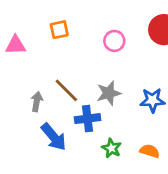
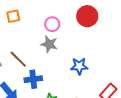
gray star: (109, 93) -> (49, 44), moved, turned 30

